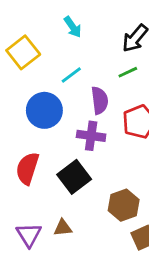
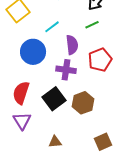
brown hexagon: (124, 205) -> (83, 103), moved
brown triangle: (63, 228) -> (55, 142), moved
purple triangle: (29, 235) -> (22, 121), moved

